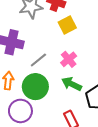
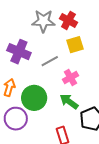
gray line: (38, 60) -> (50, 61), moved

